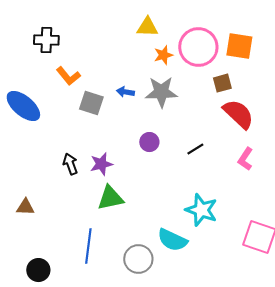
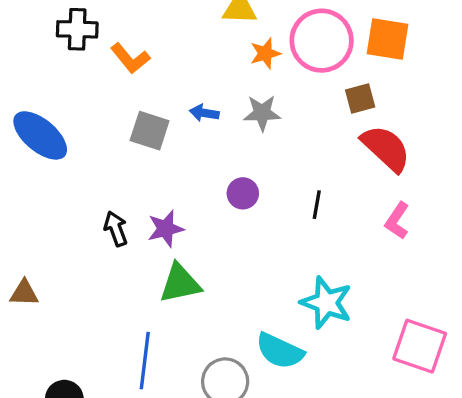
orange L-shape: (68, 76) -> (130, 58), moved
gray star: (161, 92) -> (262, 113), size x0.7
black line: (195, 149) -> (317, 205), turned -48
brown triangle: (25, 207) -> (24, 293), moved

